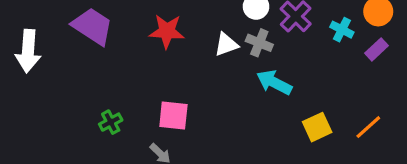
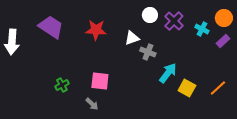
gray cross: (259, 43) -> (148, 52), moved
cyan arrow: (274, 82) -> (168, 73), moved, turned 100
yellow square: (317, 127) -> (187, 88), turned -36

